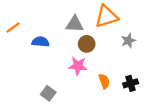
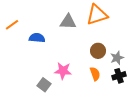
gray star: (128, 41) -> (117, 58), moved
brown circle: (87, 44) -> (98, 51), moved
pink star: (78, 66) -> (63, 71), moved

